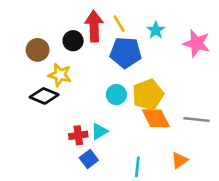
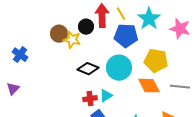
cyan star: (156, 30) -> (149, 19), size x1.6
yellow star: (60, 75) -> (72, 40), moved
cyan circle: (116, 95) -> (119, 68), size x1.6
yellow pentagon: (148, 95) -> (156, 61), moved, turned 30
black diamond: (44, 96) -> (88, 69), moved

